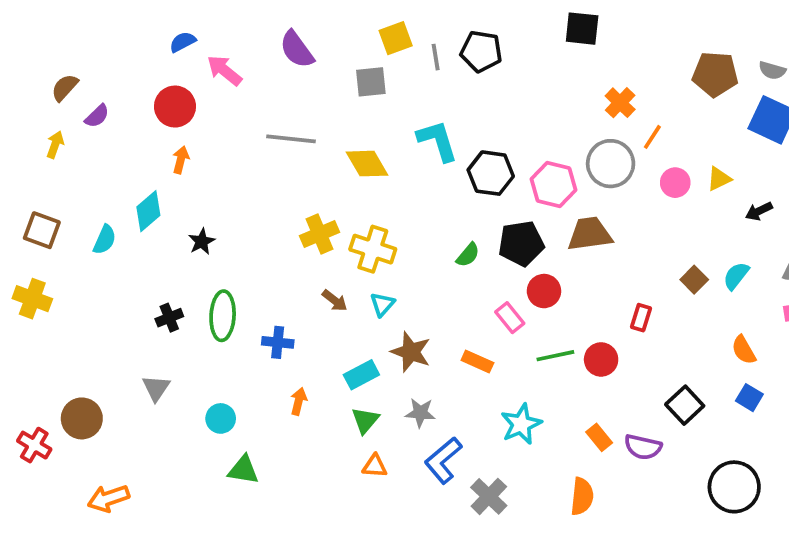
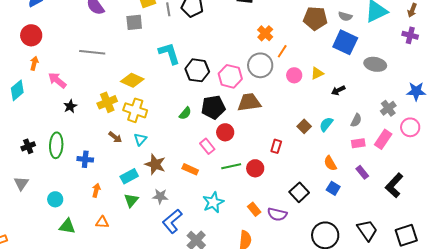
pink arrow: (224, 70) -> (57, 80), moved
yellow diamond: (367, 164) -> (132, 80), moved, turned -35
black star: (202, 242) -> (70, 106), moved
orange triangle: (375, 466) -> (102, 222), moved

